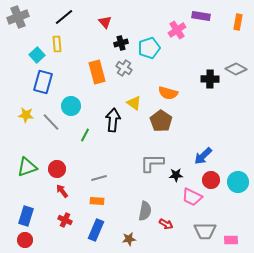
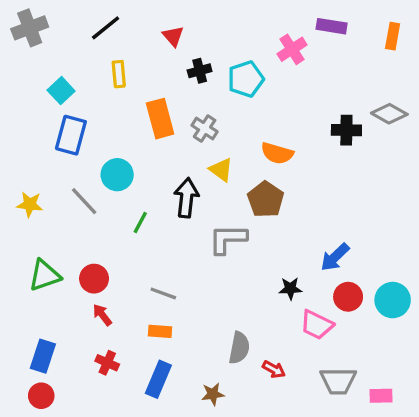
yellow rectangle: (57, 44) -> (119, 74), moved
gray cross: (124, 68) -> (205, 128), moved
yellow star: (26, 115) -> (30, 204), moved
gray L-shape: (152, 163) -> (228, 239), moved
gray line: (99, 178) -> (163, 293), turned 35

